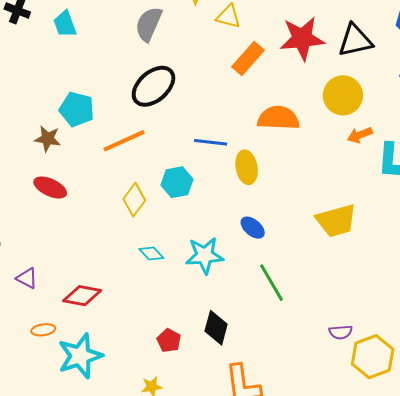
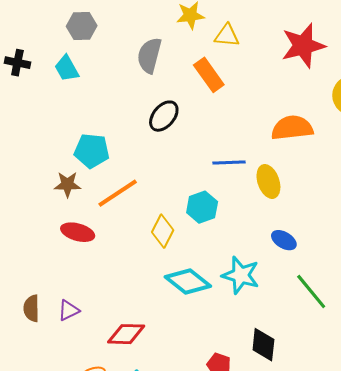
orange rectangle: (248, 58) -> (209, 75), moved, turned -68
black ellipse: (153, 86) -> (164, 116), size x0.7
orange line: (124, 141) -> (118, 193), moved
cyan diamond: (151, 253) -> (188, 281), size x1.8
cyan star: (205, 255) -> (241, 275), turned 30
purple triangle: (27, 278) -> (69, 310), moved, turned -45

